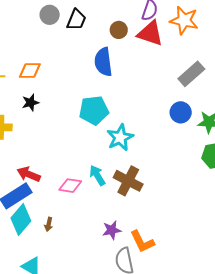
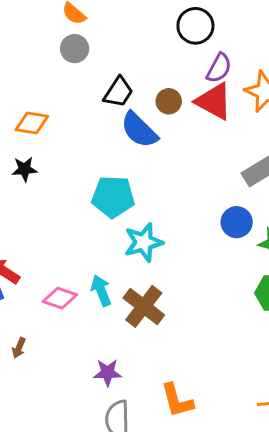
black trapezoid: (76, 20) -> (118, 92), moved
brown circle: (119, 30) -> (169, 101), moved
blue semicircle: (103, 62) -> (139, 130), turned -48
orange L-shape: (142, 242) -> (177, 400), moved

